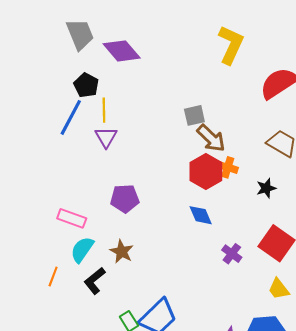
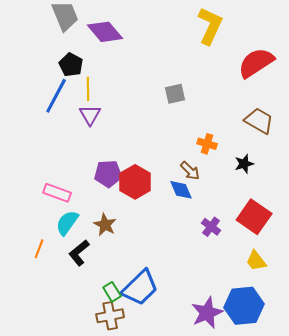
brown arrow: (211, 138) -> (190, 171), moved, size x0.7
red hexagon: (206, 172) -> (135, 182), moved

